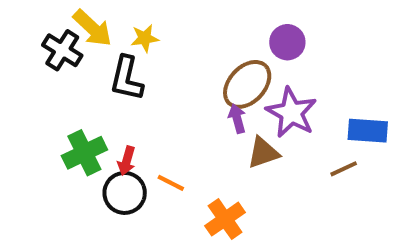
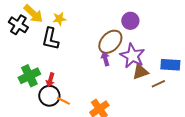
brown triangle: (263, 153) -> (140, 72), moved
orange line: (171, 183) -> (63, 101), moved

